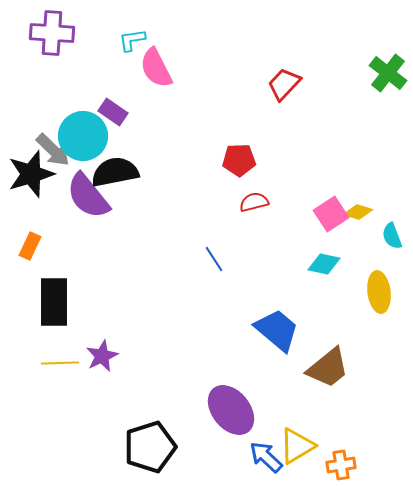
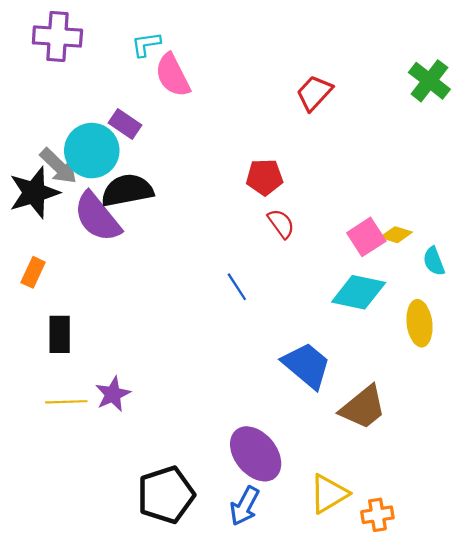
red semicircle: (254, 202) -> (281, 224), turned 68
cyan diamond: (324, 264) -> (359, 292), size x1.5
black rectangle: (54, 302) -> (60, 334), size x0.7
blue arrow: (266, 457) -> (245, 506), moved, turned -105

